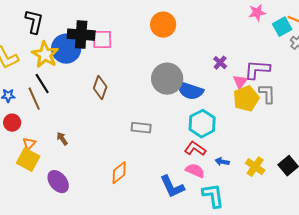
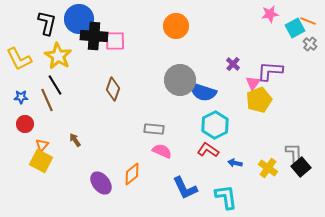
blue circle: (66, 49) -> (79, 19), moved
gray L-shape: (267, 94) -> (294, 153), moved
pink semicircle: (195, 171) -> (162, 151), moved
purple ellipse: (58, 182) -> (101, 183), moved

